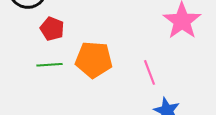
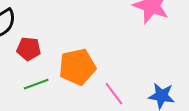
pink line: (149, 72) -> (114, 94), moved

